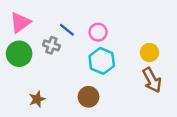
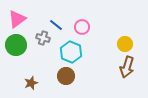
cyan hexagon: (102, 61) -> (71, 52), moved
brown arrow: (152, 80) -> (127, 67), turned 45
brown circle: (88, 97) -> (66, 76), moved

